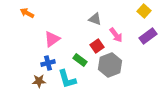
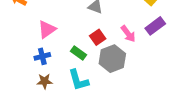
pink arrow: (116, 35) -> (128, 34), moved
cyan L-shape: (67, 79) -> (78, 80), moved
brown star: (39, 81) -> (45, 81), moved

